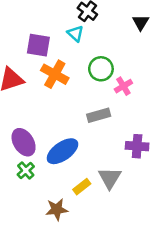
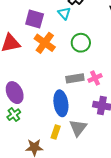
pink cross: (123, 86) -> (95, 78), moved
blue ellipse: (62, 151) -> (61, 103), moved, turned -70
yellow rectangle: (82, 187) -> (56, 132), turned -40

